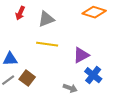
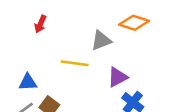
gray triangle: (46, 19) -> (101, 40), moved

